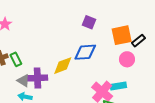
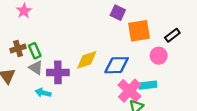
orange square: (122, 35) -> (139, 31), moved
blue diamond: (85, 52) -> (117, 65), moved
gray triangle: (23, 81) -> (36, 68), moved

